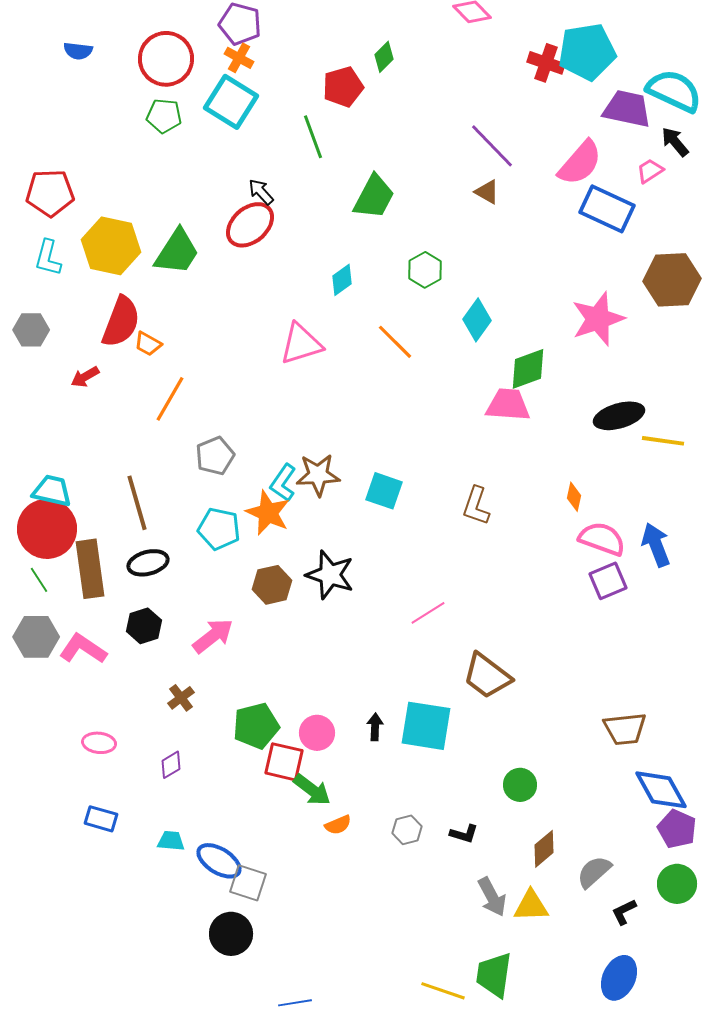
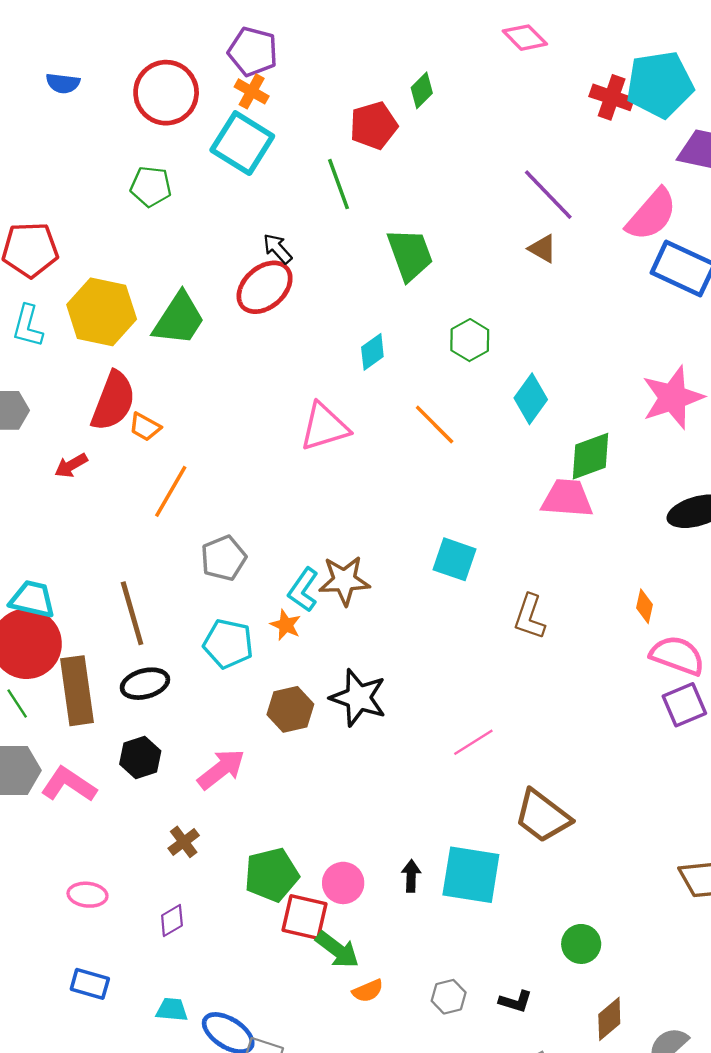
green pentagon: (164, 116) -> (151, 186), moved
green trapezoid: (374, 197) -> (410, 254), turned -48
cyan square: (384, 491) -> (455, 559), moved
orange star: (268, 513) -> (286, 625), size x0.6

